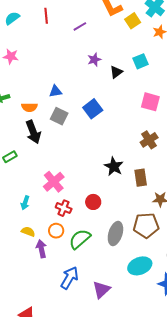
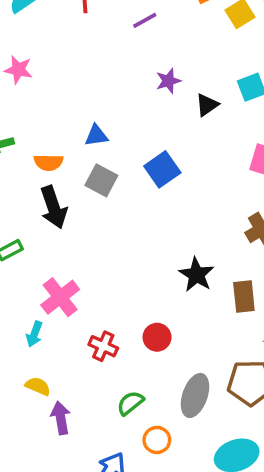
pink cross: (54, 182) -> (60, 297), moved
orange circle: (56, 231) -> (157, 440), moved
green semicircle: (80, 239) -> (130, 403), size x0.7

